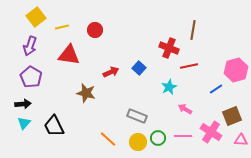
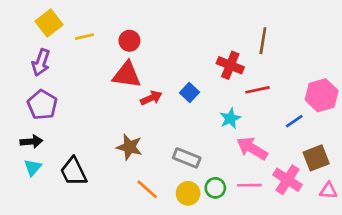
red triangle: (69, 55) -> (127, 75), moved
brown star: (86, 93) -> (129, 147), moved
pink arrow: (185, 109) -> (252, 148), size x1.6

